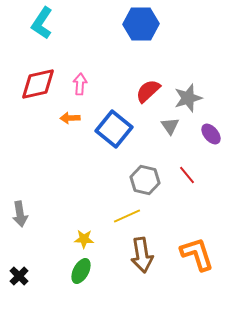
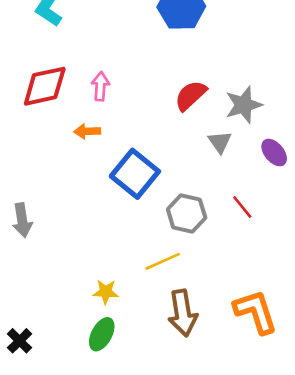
blue square: (114, 129) -> (135, 174), moved
gray arrow: (20, 214) -> (22, 220), moved

